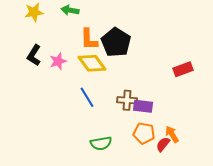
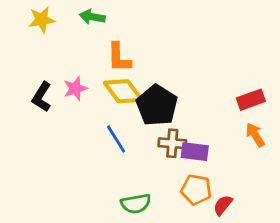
black pentagon: (116, 42) -> (157, 105), moved
black L-shape: (34, 55) -> (42, 97), moved
orange arrow: (172, 134) -> (255, 135), moved

